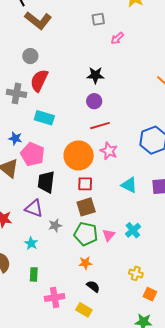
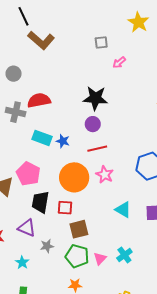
gray circle: (30, 56) -> (14, 74), moved
black star: (95, 75) -> (95, 98), size x1.4
red semicircle: (39, 80) -> (39, 100), turned 50
blue star: (15, 138) -> (63, 141), moved
red square: (85, 184) -> (65, 208), moved

